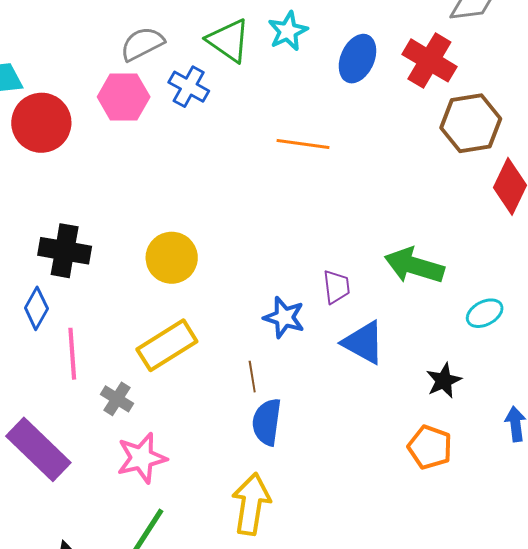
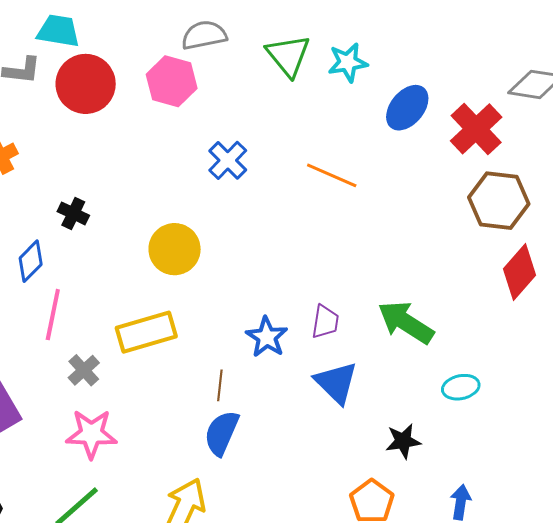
blue cross: (189, 87) -> (228, 160), moved
black cross: (65, 251) -> (73, 213), size x0.6

